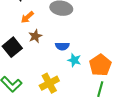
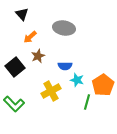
yellow cross: (49, 83) -> (51, 91), moved
green line: (100, 89) -> (87, 102), moved

